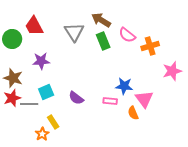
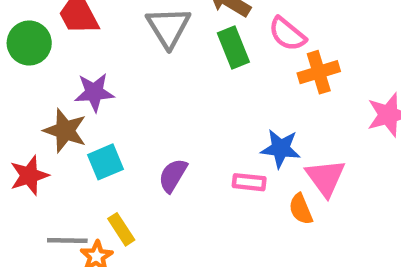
orange cross: (150, 46) -> (319, 72), moved
brown star: (13, 78) -> (65, 131), moved
purple semicircle: (76, 98) -> (173, 175), turned 84
gray line: (29, 104) -> (67, 241), moved

